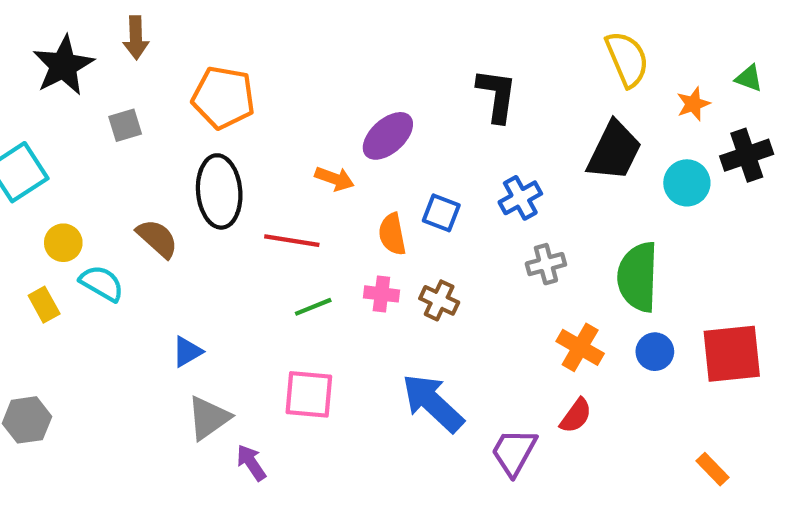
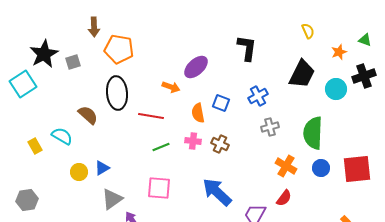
brown arrow: (136, 38) -> (94, 27), moved
yellow semicircle: (627, 59) -> (308, 31), size x0.6
black star: (63, 65) -> (44, 54), moved
yellow circle: (63, 243) -> (79, 172), moved

